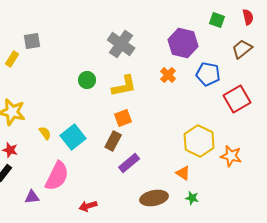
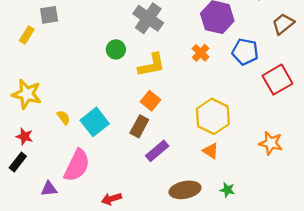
green circle: (87, 80) -> (116, 49), moved
orange square: (123, 118) -> (150, 101), turned -30
yellow hexagon: (199, 141) -> (213, 116), moved
orange triangle: (183, 173) -> (211, 151), moved

